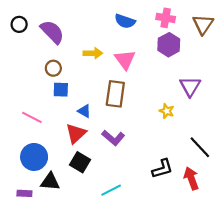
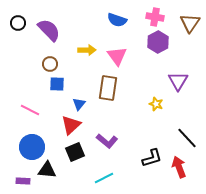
blue triangle: (84, 111) -> (79, 104), turned 40
purple L-shape: (113, 138) -> (107, 141), moved
black square: (80, 162) -> (75, 152), turned 36

